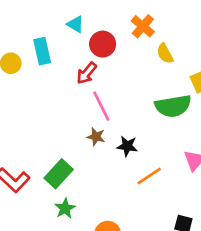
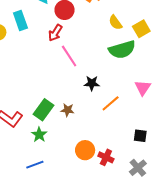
yellow semicircle: (165, 54) -> (115, 22), moved
brown star: (96, 137) -> (67, 110), moved
green star: (65, 208) -> (39, 135), moved

